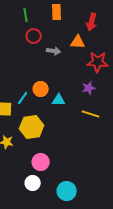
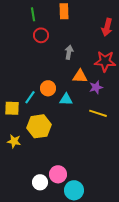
red arrow: (92, 22) -> (107, 27), moved
orange triangle: (78, 42) -> (80, 76), moved
gray arrow: (54, 51) -> (69, 52), moved, turned -88
pink circle: (41, 162) -> (58, 174), moved

